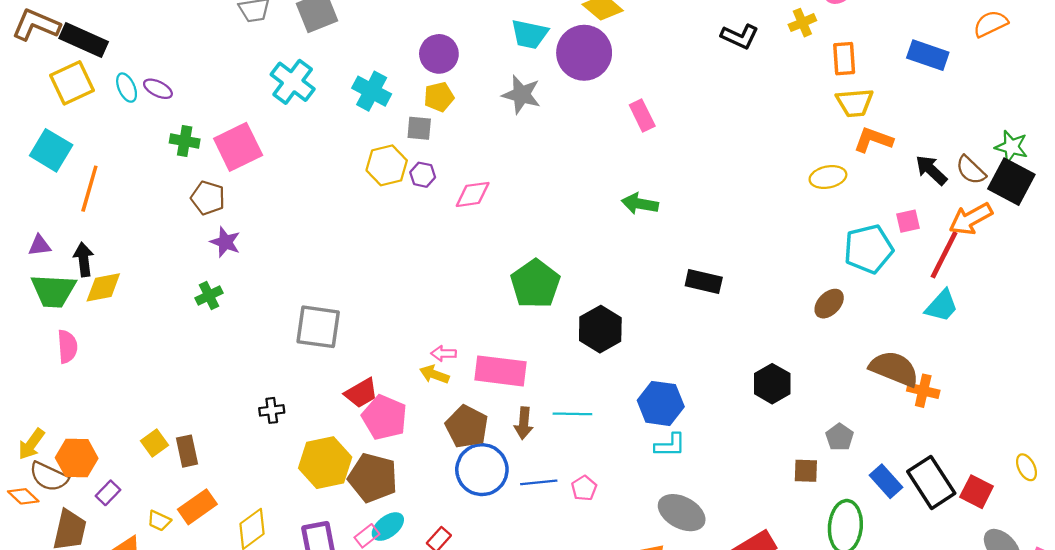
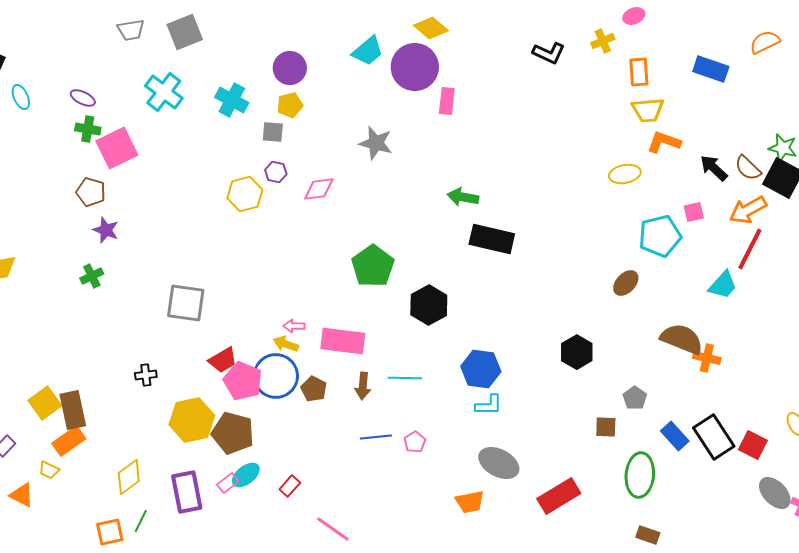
cyan trapezoid: (530, 34) -> (368, 51), turned -52
purple ellipse: (158, 89) -> (83, 98), moved
gray star: (521, 95) -> (376, 143), moved
pink rectangle: (642, 115) -> (447, 101), moved, turned 32
green cross: (185, 141) -> (88, 129), moved
yellow hexagon: (387, 165) -> (245, 194), moved
red line: (944, 255) -> (750, 249), moved
black rectangle: (704, 282) -> (492, 239), moved, size x1.4
brown pentagon: (467, 427) -> (314, 389), size x0.7
yellow square: (154, 443) -> (45, 403), size x1.4
brown rectangle: (187, 451) -> (73, 410), size x1.4
blue circle: (482, 470) -> (276, 376), moved
orange rectangle: (197, 507) -> (69, 441), moved

